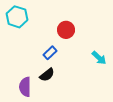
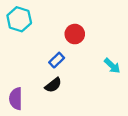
purple semicircle: (25, 87) -> (16, 99), moved

